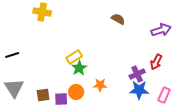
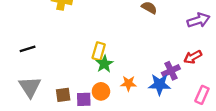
yellow rectangle: (74, 57) -> (99, 51), turned -42
red arrow: (156, 62) -> (193, 57), turned 35
blue star: (139, 90) -> (159, 85), moved

